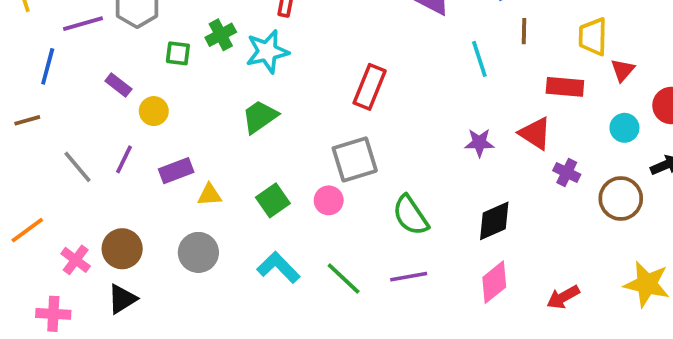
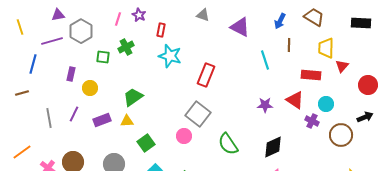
cyan star: (267, 52) -> (170, 56), moved, turned 30
purple rectangle: (118, 85) -> (71, 74), turned 64
green trapezoid: (260, 117) -> (133, 97), moved
cyan circle: (624, 128) -> (326, 104), moved
gray square: (355, 159) -> (198, 114), turned -35
gray line: (77, 167) -> (49, 118), turned 30
yellow triangle: (210, 195) -> (127, 121), moved
green square: (273, 200) -> (146, 143), moved

